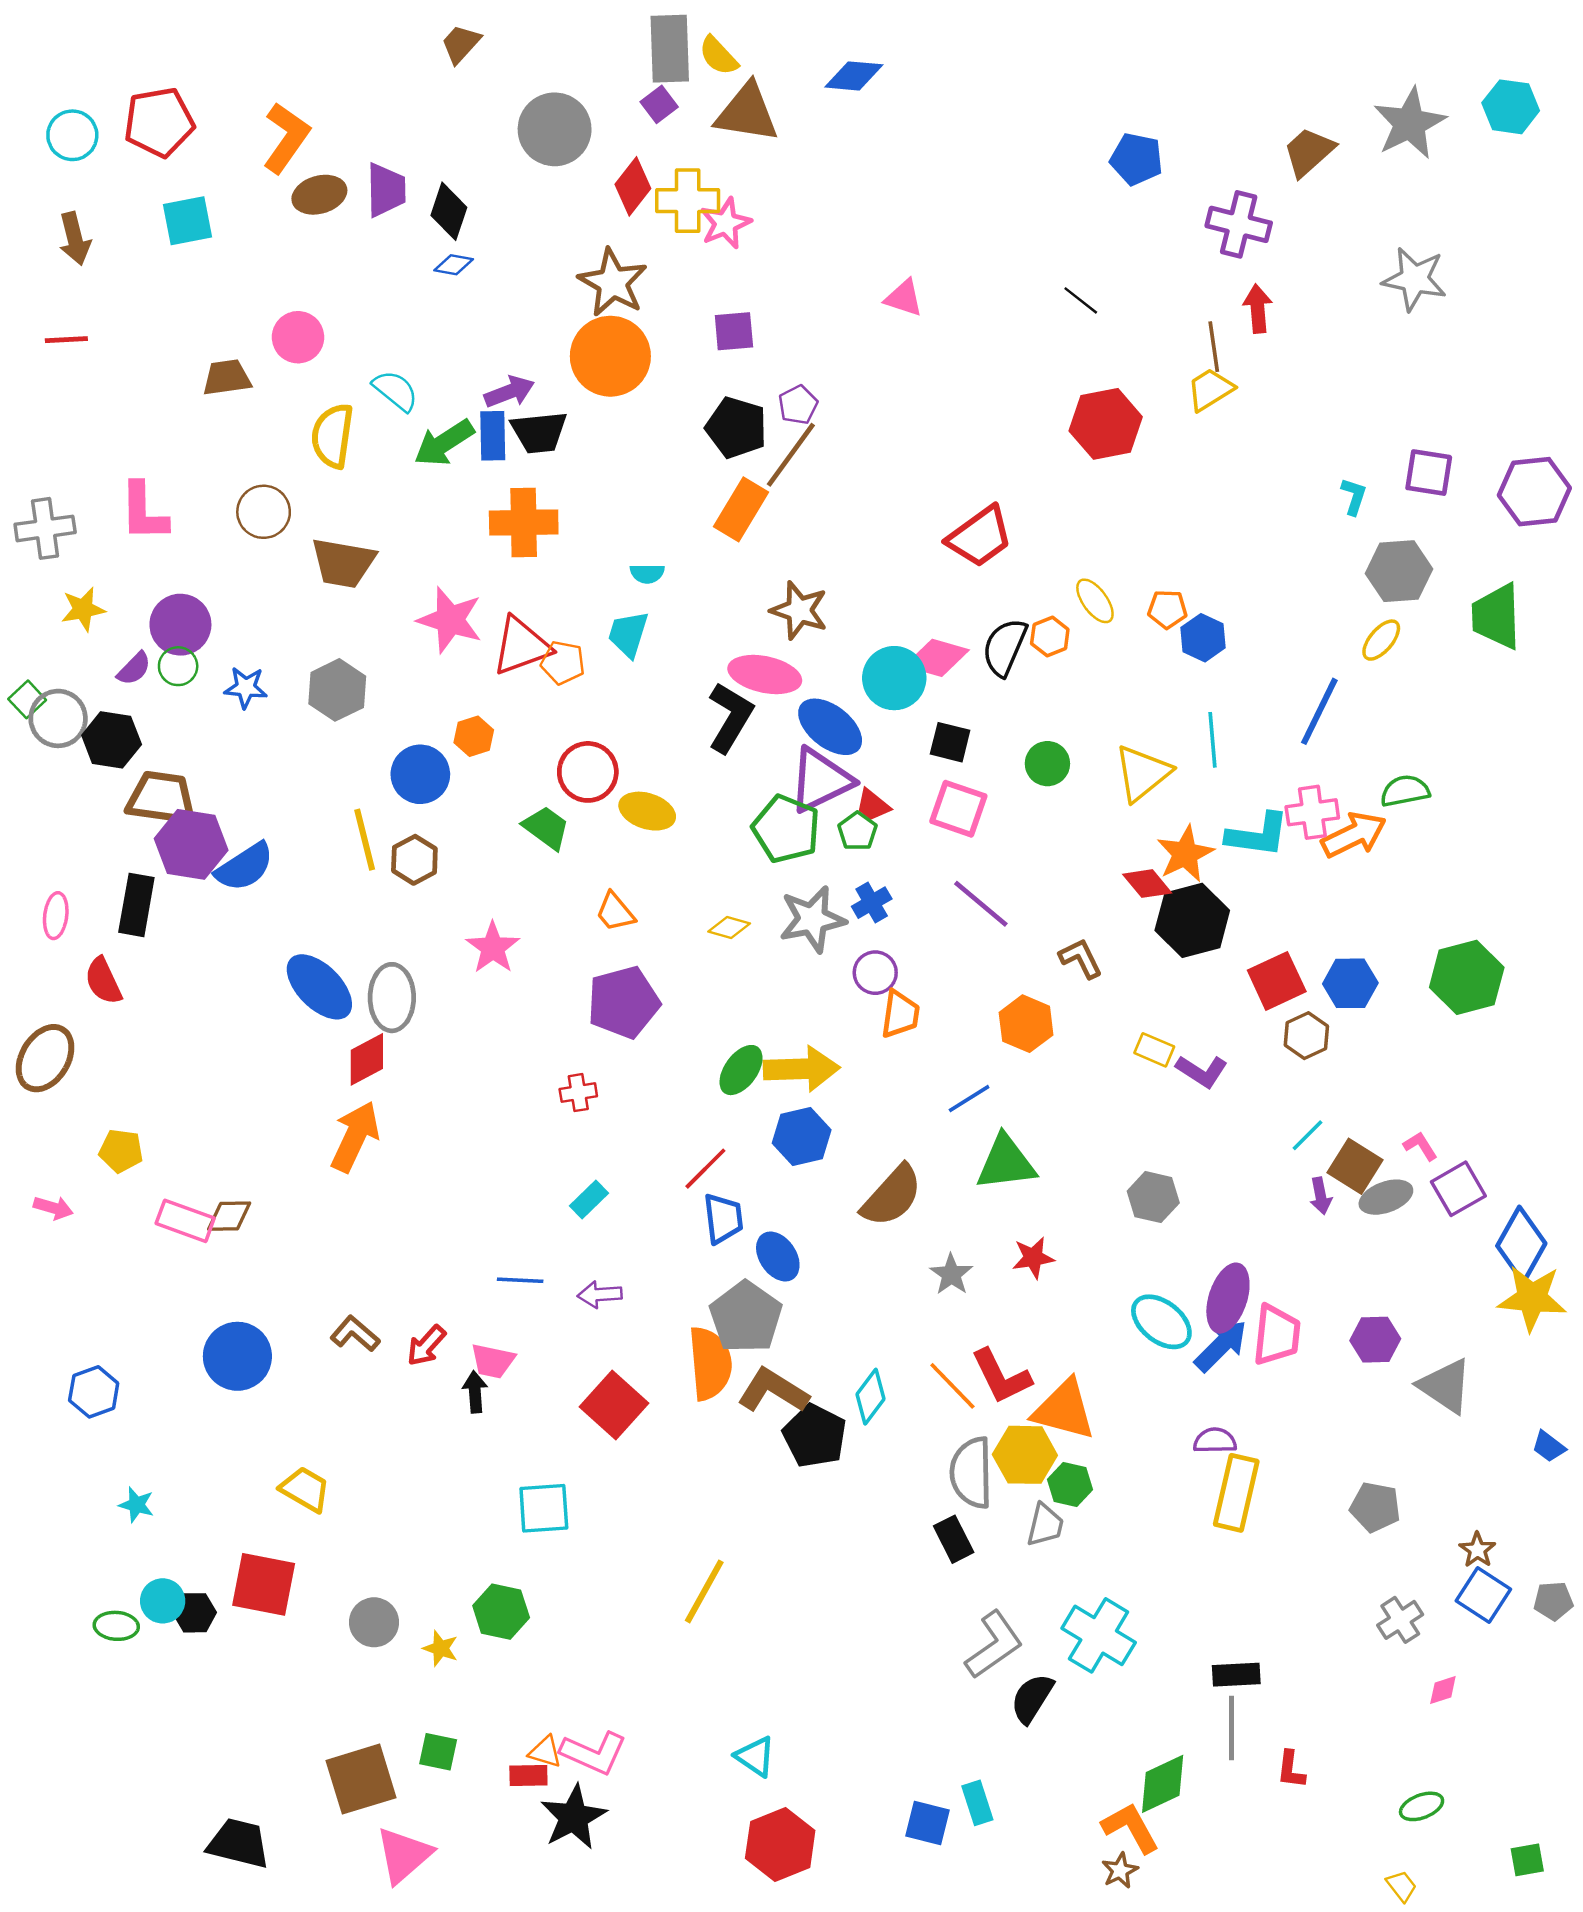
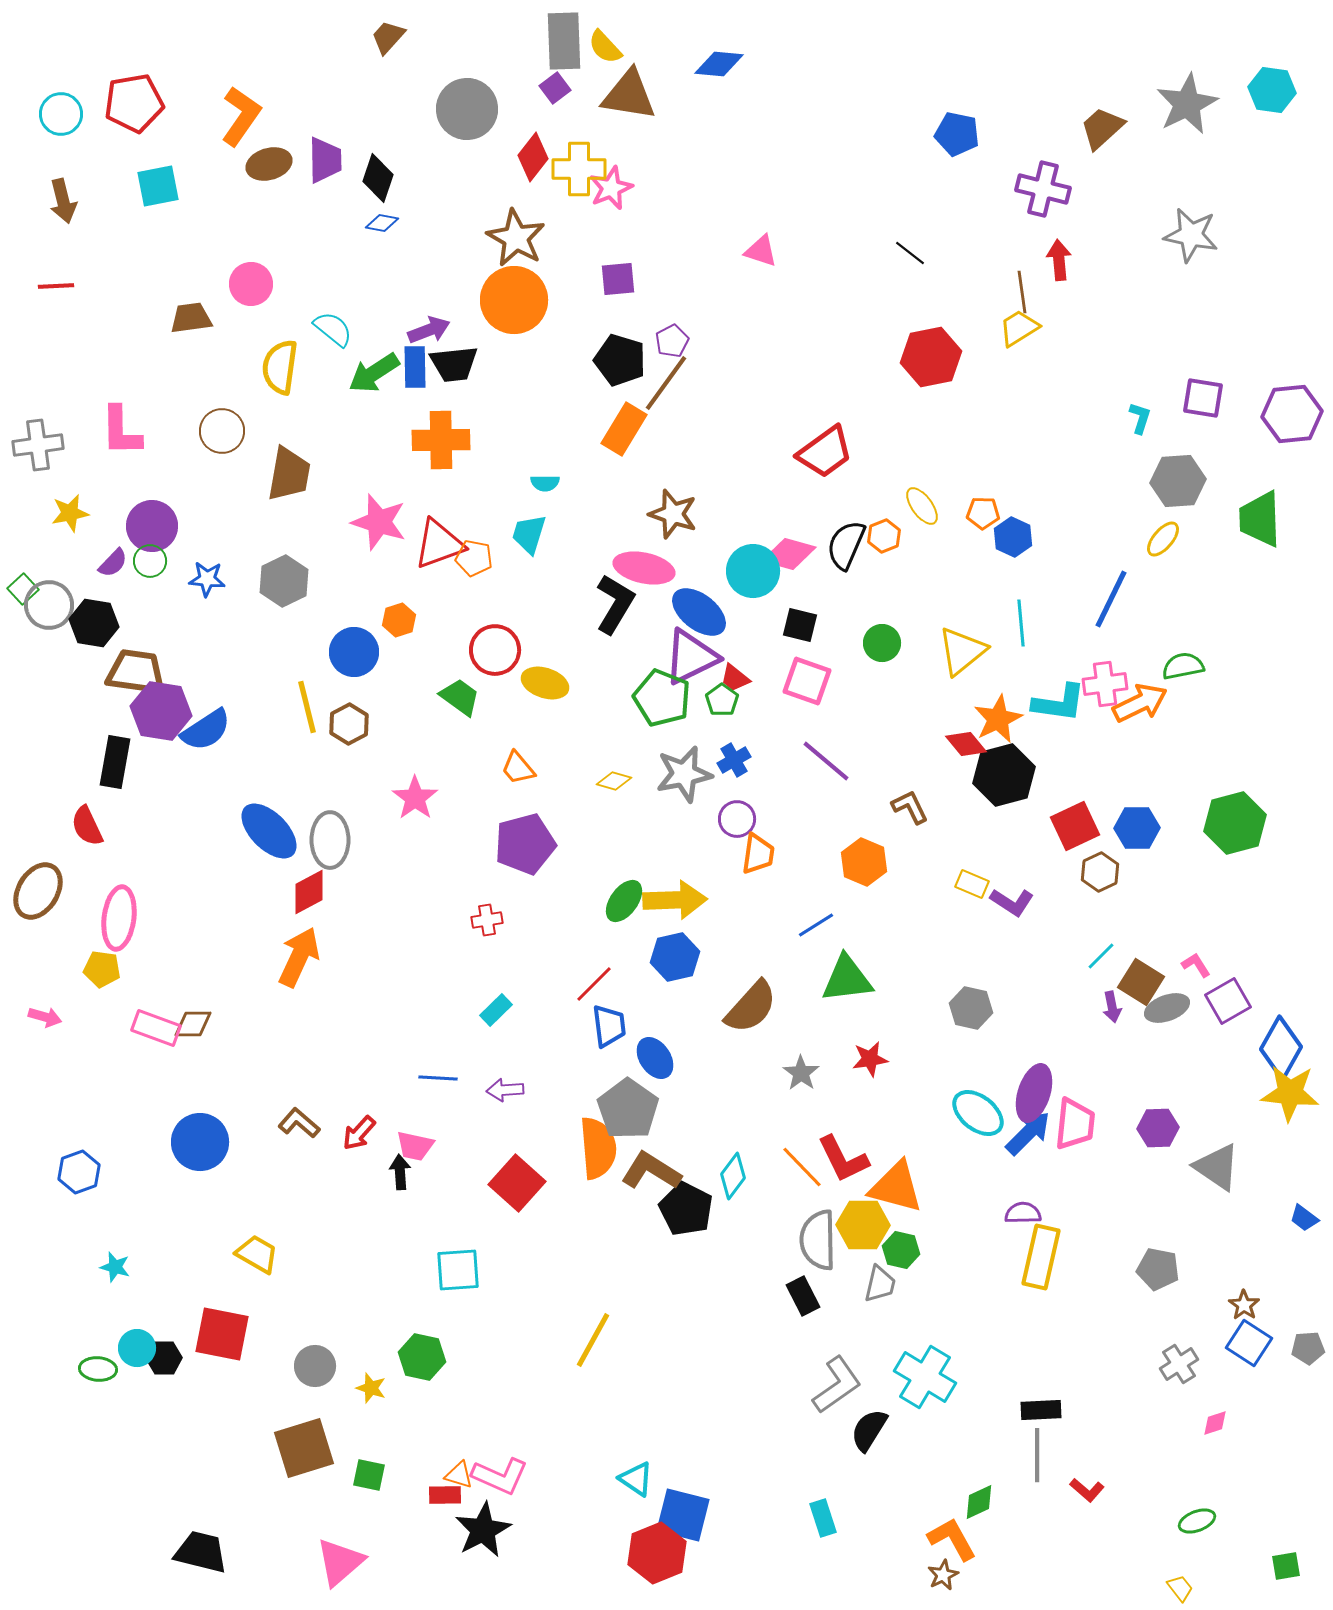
brown trapezoid: (343, 563) -> (289, 474), turned -90
pink ellipse: (56, 916) -> (119, 918), moved, size x1.6
red L-shape: (1291, 1770) -> (1087, 1490), turned -56
brown square: (361, 1779) -> (304, 1448), moved
green diamond: (1163, 1784) -> (979, 1502), size x0.7
blue square: (927, 1823) -> (683, 1515), moved, size x1.4

